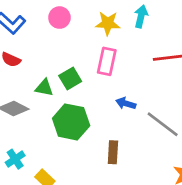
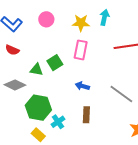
blue arrow: (126, 103) -> (82, 86), moved
green hexagon: (71, 122) -> (38, 108), moved
cyan cross: (15, 159) -> (58, 122), moved

